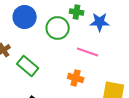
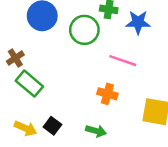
green rectangle: (28, 66) -> (29, 84), moved

